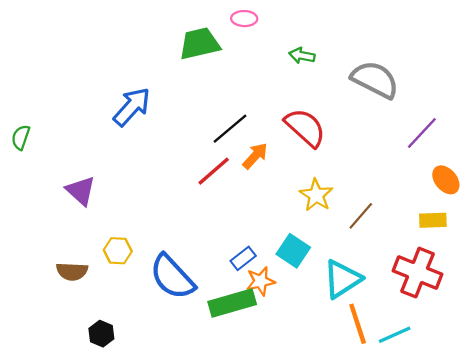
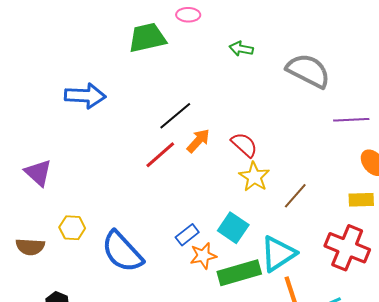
blue arrow: (132, 107) -> (85, 96), turned 51
red semicircle: (305, 128) -> (244, 145), moved, size x0.7
purple line: (422, 133) -> (351, 120), turned 44
green rectangle: (232, 303) -> (239, 273), moved

